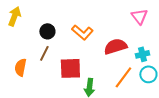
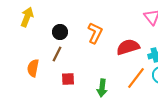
orange L-shape: (82, 32) -> (95, 33), turned -105
red square: (70, 68) -> (68, 79), moved, size x0.6

